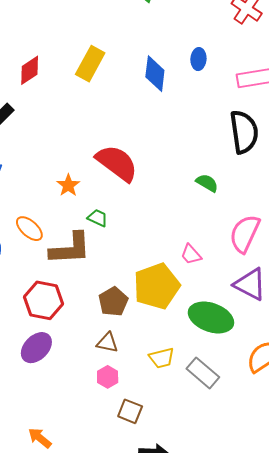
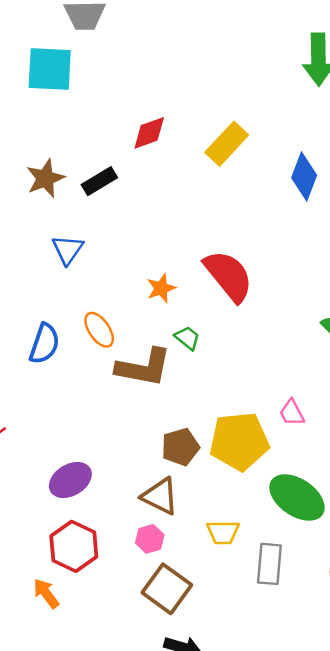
red hexagon: (44, 300) -> (74, 546), moved
brown triangle: (107, 343) -> (160, 496), size x1.4
gray rectangle: (203, 373) -> (269, 564), turned 40
brown square: (130, 411) -> (167, 589), size x1.5

